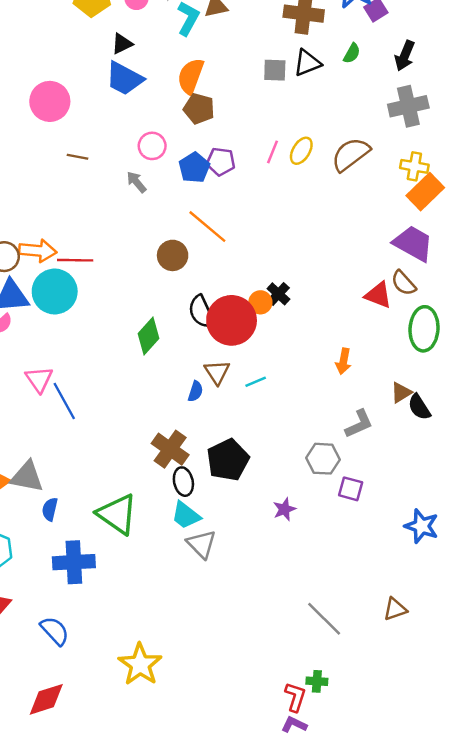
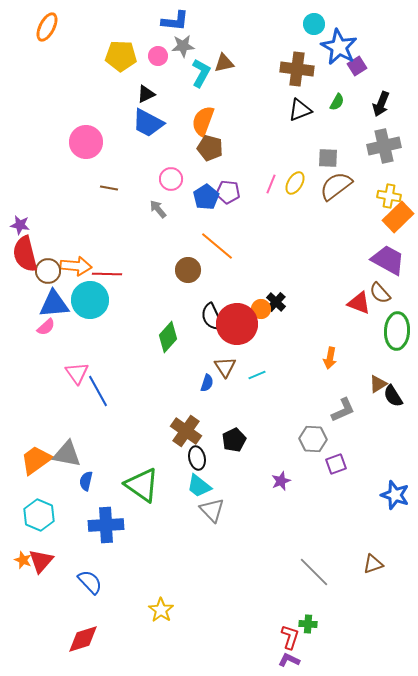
gray square: (275, 70) -> (328, 158), moved
black pentagon: (228, 460) -> (234, 440), size x0.7
purple square: (351, 489) -> (336, 464), turned -35
yellow star: (140, 664) -> (161, 610), size x0.7

